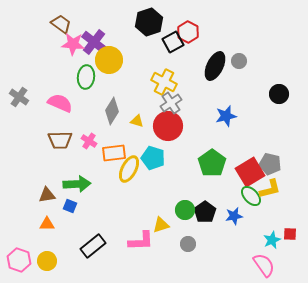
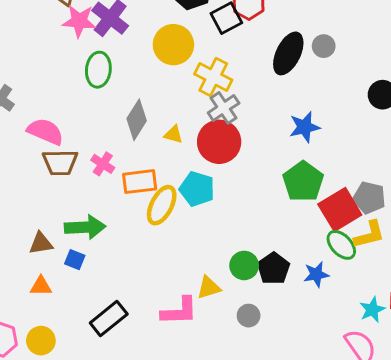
yellow circle: (109, 60) -> (173, 45), moved
pink semicircle: (60, 103) -> (45, 131), moved
green pentagon: (212, 163) -> (303, 182), moved

